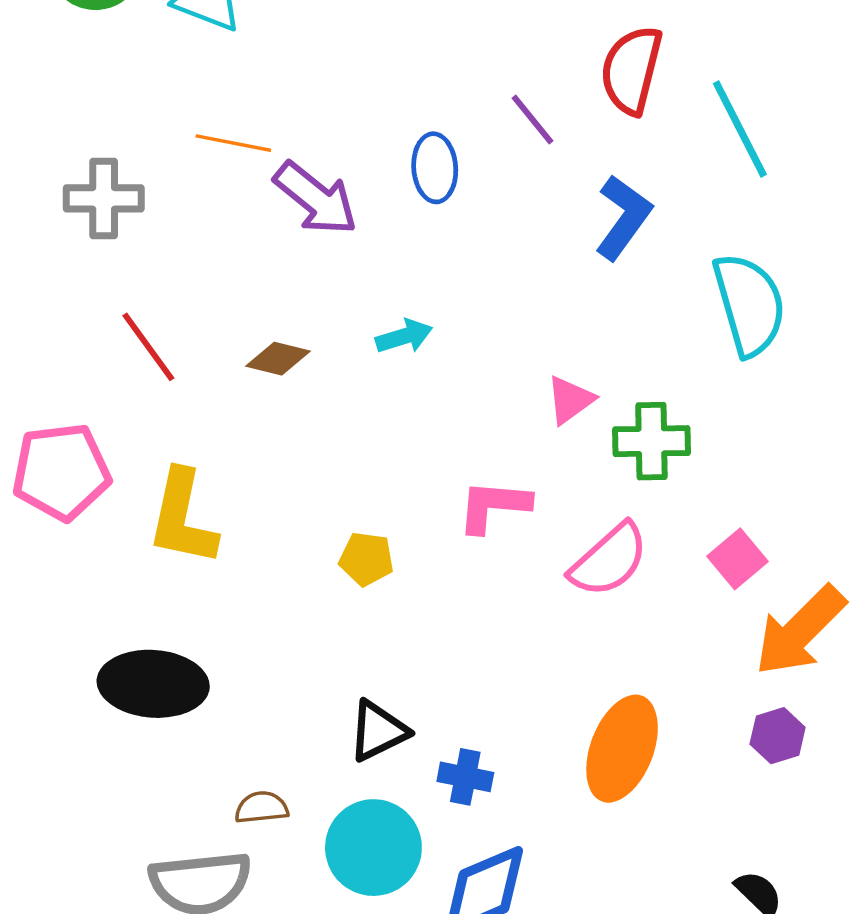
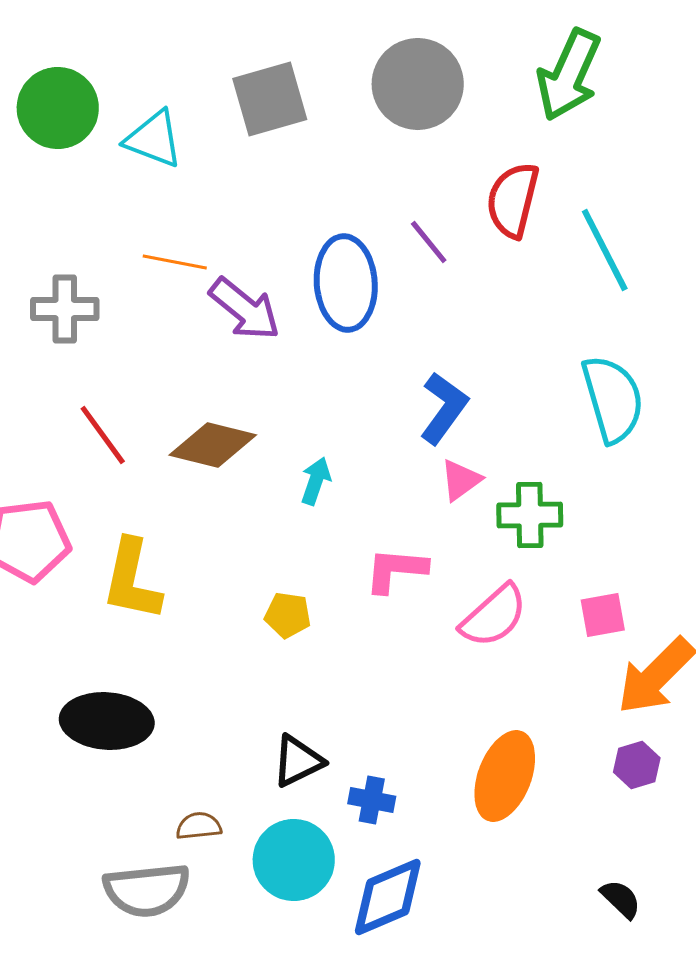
blue ellipse: (435, 168) -> (346, 283), size x1.6
blue L-shape: (623, 217) -> (444, 408), moved
cyan arrow: (404, 336) -> (316, 481), moved, turned -54
brown diamond: (278, 359) -> (213, 445), size x1.6
pink square: (737, 559) -> (603, 615), turned 30

